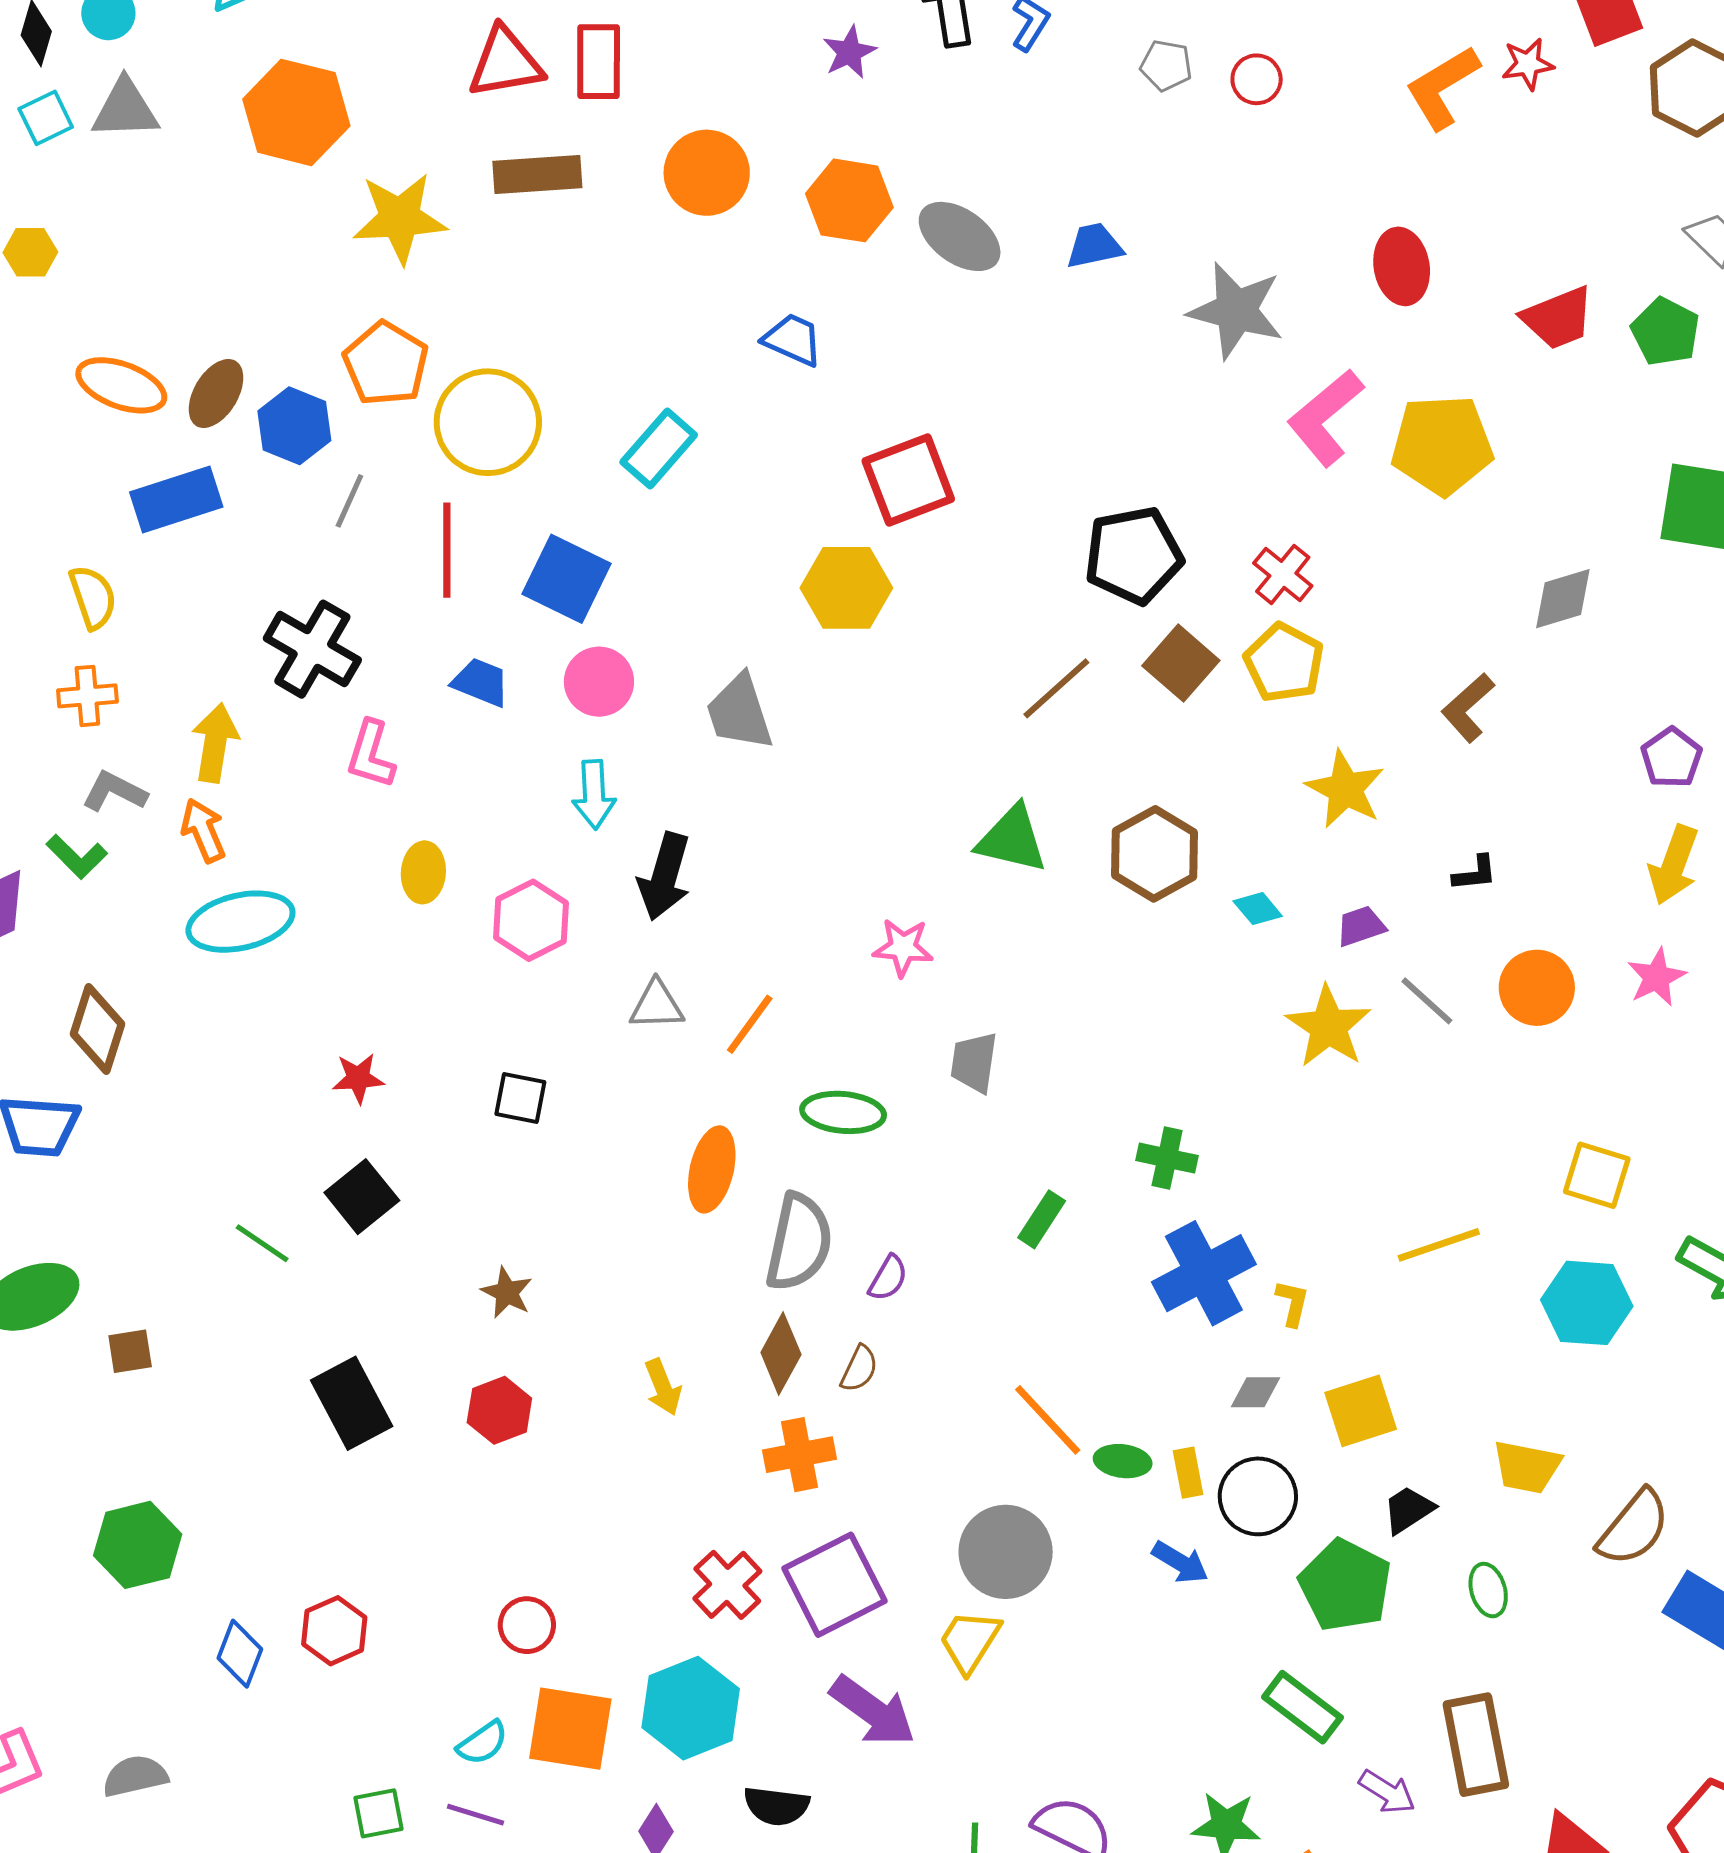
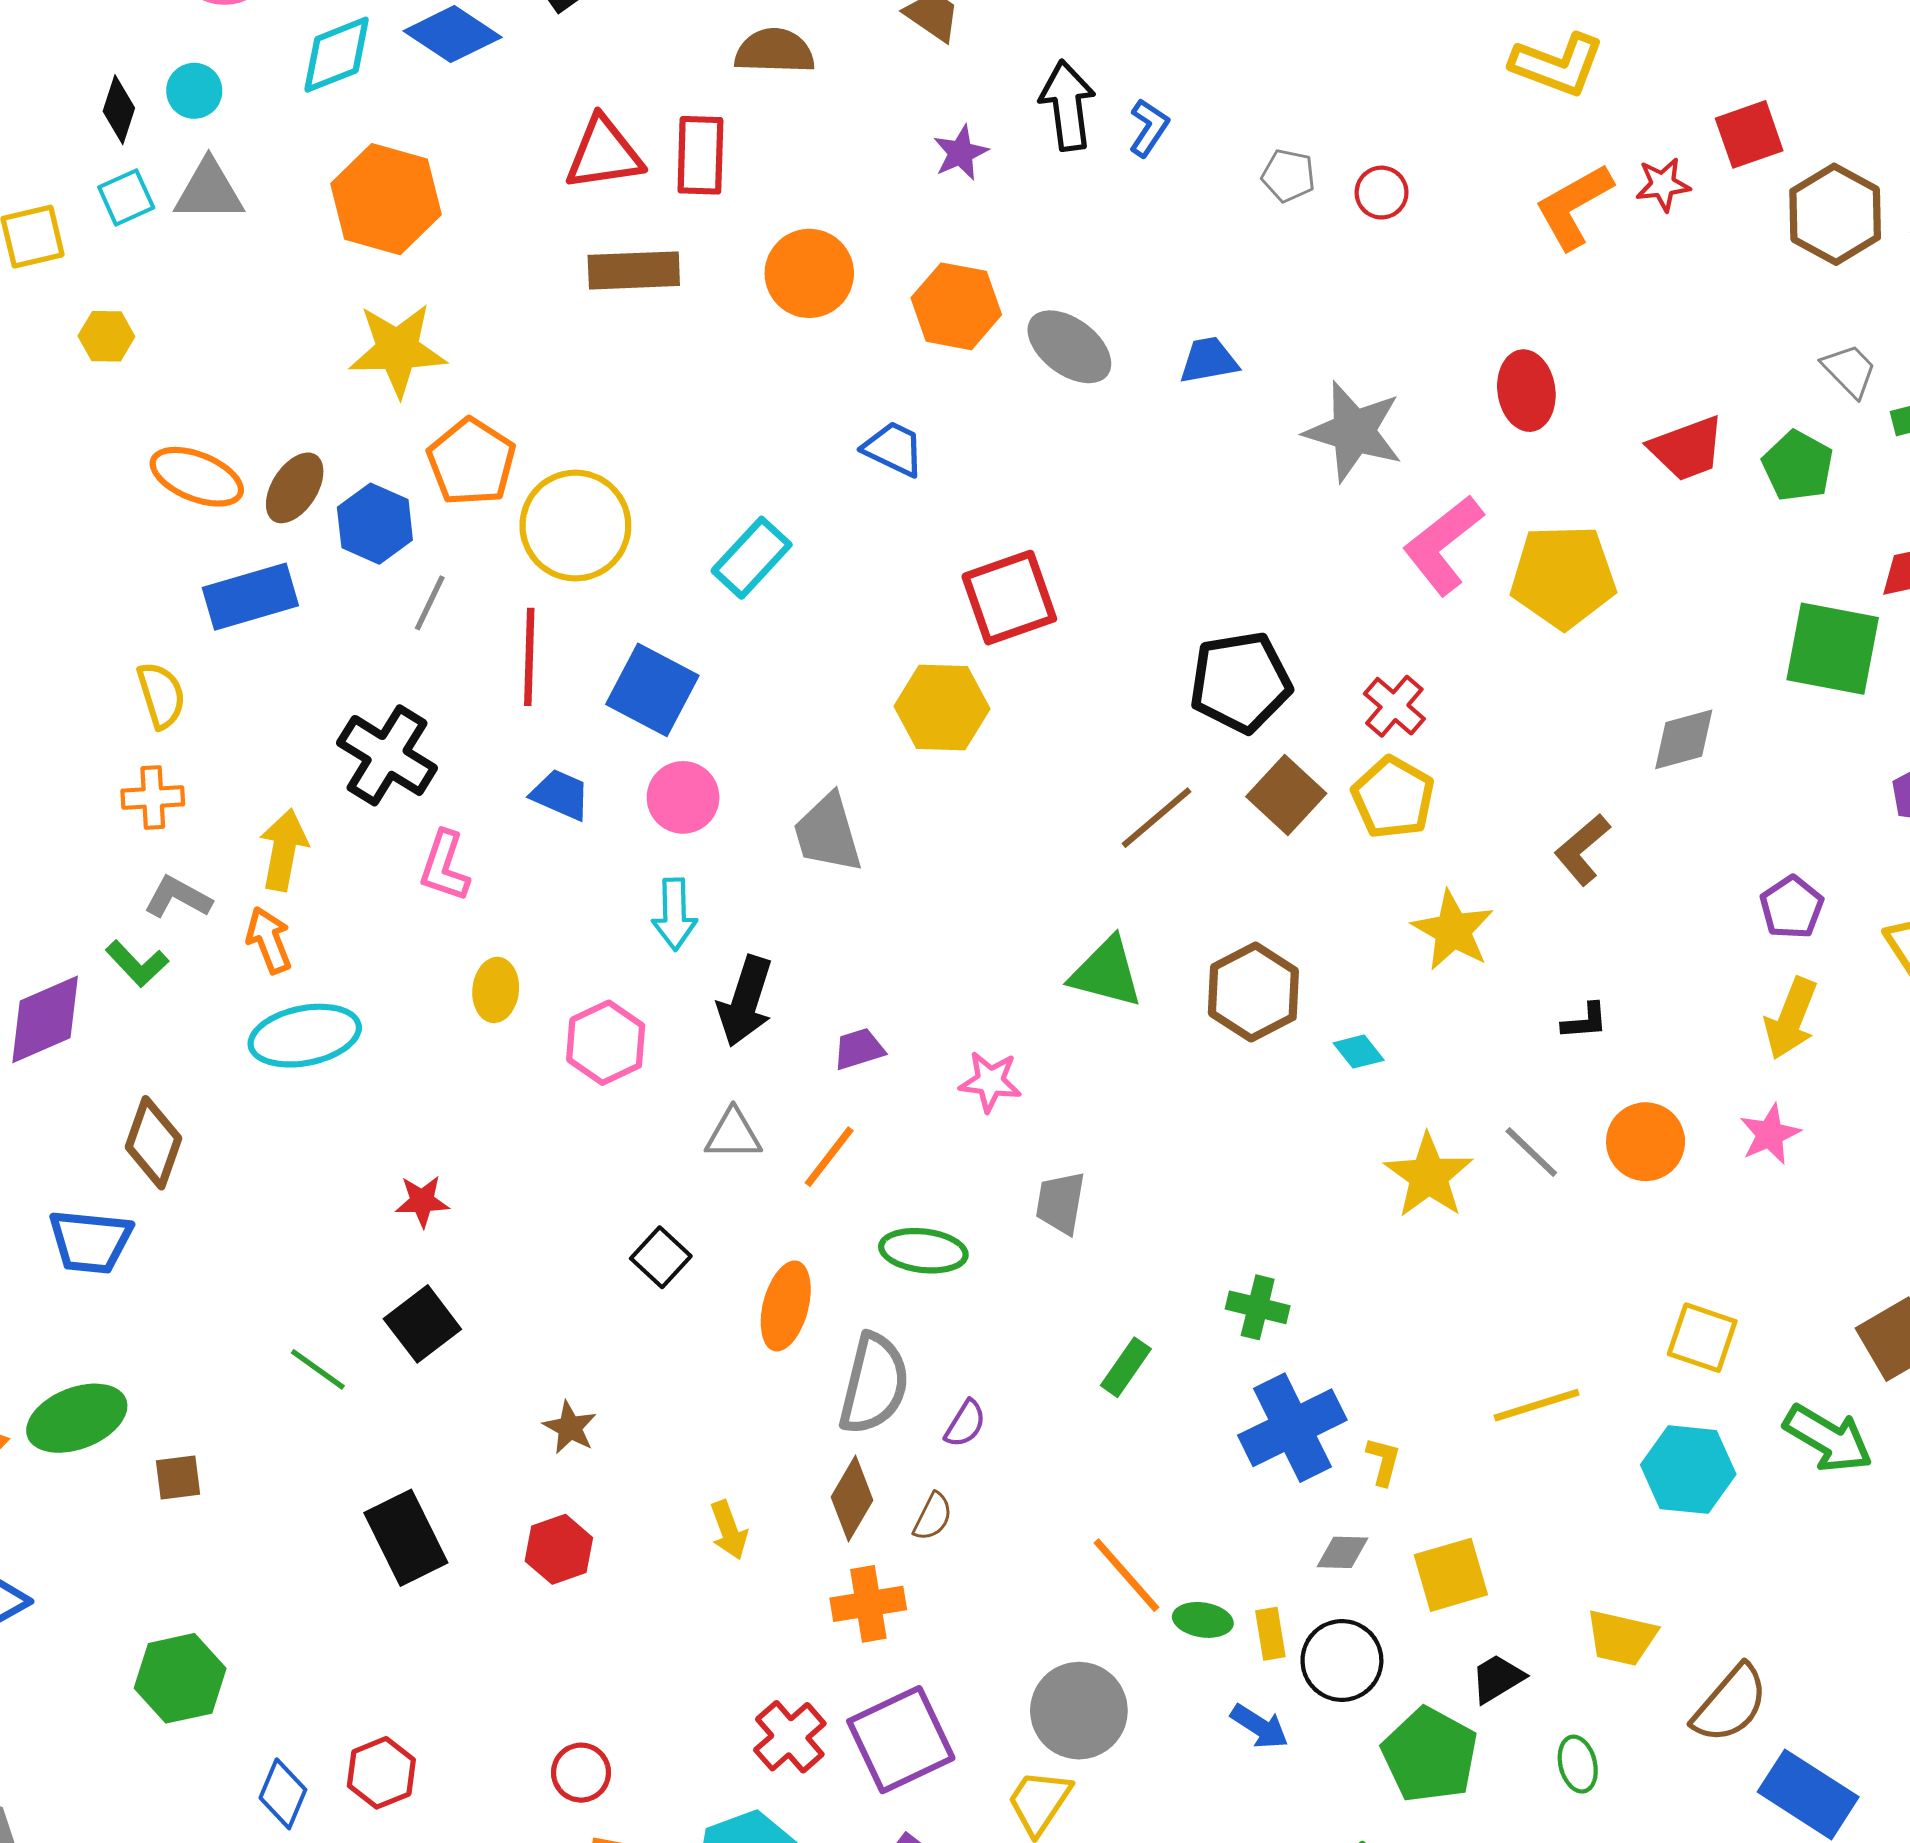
yellow star: (400, 218) -> (398, 350), moved
purple trapezoid: (1361, 926) -> (859, 1049), moved
black square: (520, 1098) -> (661, 1257), moved, turned 30

